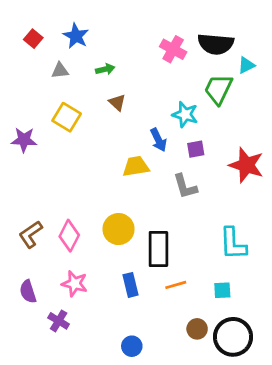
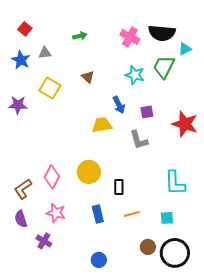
blue star: (76, 36) -> (21, 60), moved
green arrow: (105, 69) -> (80, 36), moved
cyan star: (185, 115) -> (135, 75), moved
brown L-shape: (31, 234) -> (23, 189), moved
black rectangle: (158, 249) -> (119, 187), size x0.6

